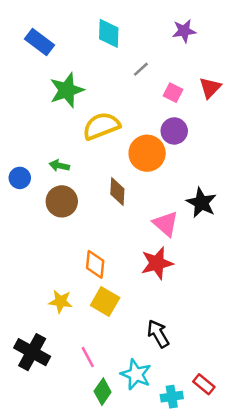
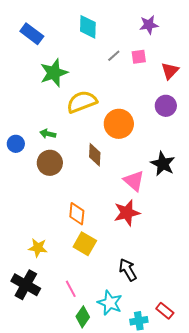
pink square: (173, 93) -> (139, 57), moved, turned -35
purple circle: (174, 131) -> (166, 106), moved
yellow star: (61, 301) -> (38, 248), moved

